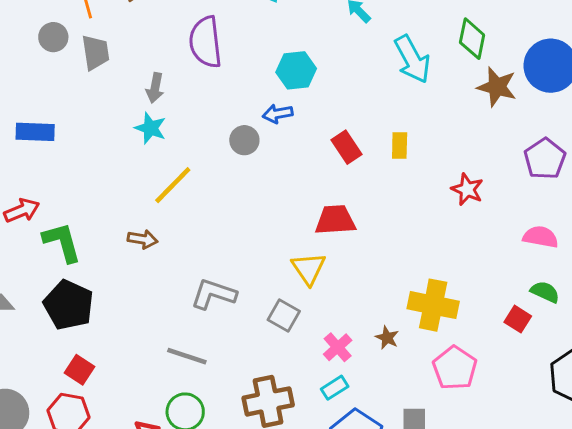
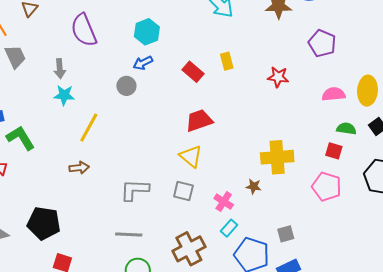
green L-shape: (62, 242) -> (21, 138), moved
pink pentagon: (455, 368) -> (327, 187), moved

